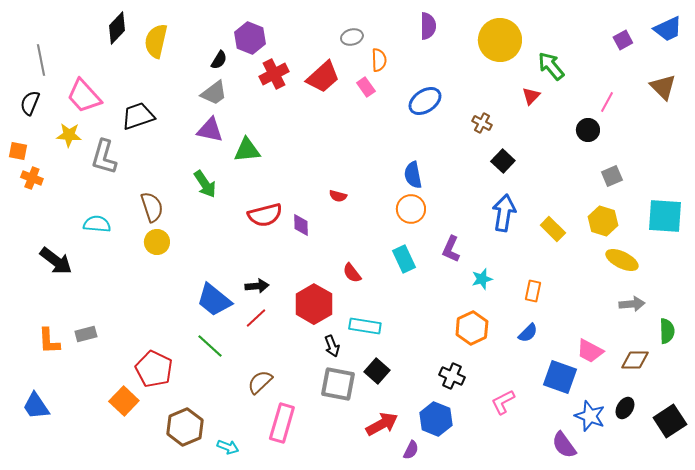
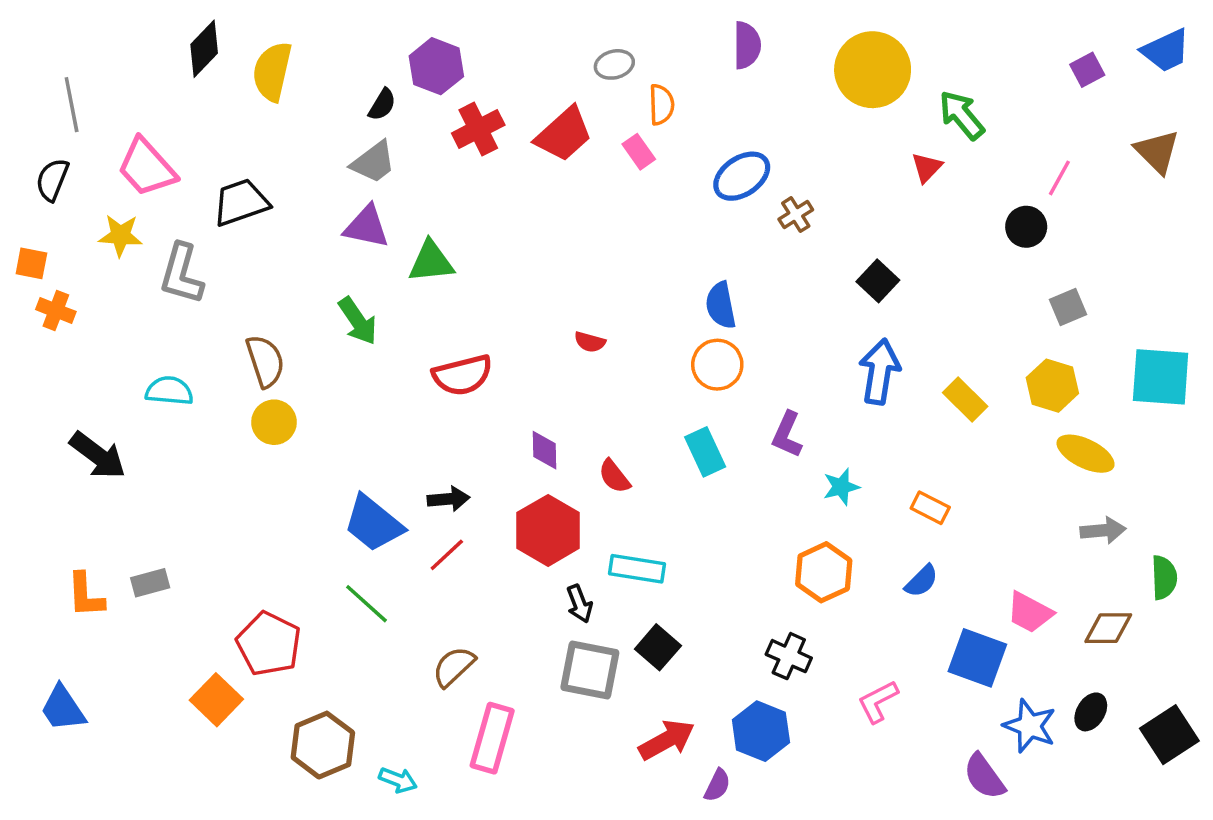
brown cross: (482, 123) -> (796, 215), moved, turned 30
purple diamond: (301, 225) -> (545, 450), moved
orange rectangle: (533, 291) -> (930, 508), turned -75

